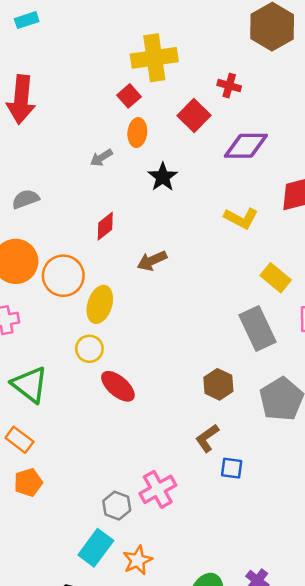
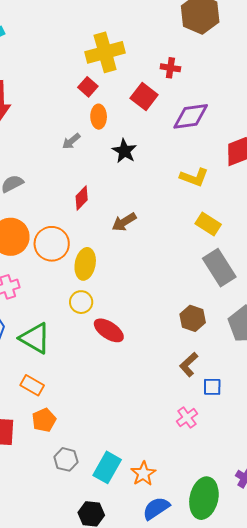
yellow rectangle: (276, 278) -> (208, 224), moved
pink cross: (158, 489) -> (187, 418), moved, size x0.7
gray hexagon: (117, 506) -> (66, 459), moved

